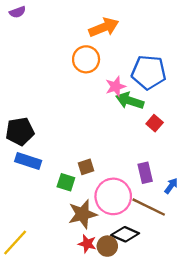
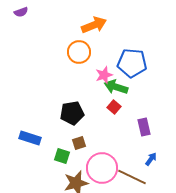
red square: (155, 123) -> (114, 107), moved
black pentagon: (20, 131) -> (72, 113), moved
purple rectangle: (145, 173) -> (144, 127), moved

